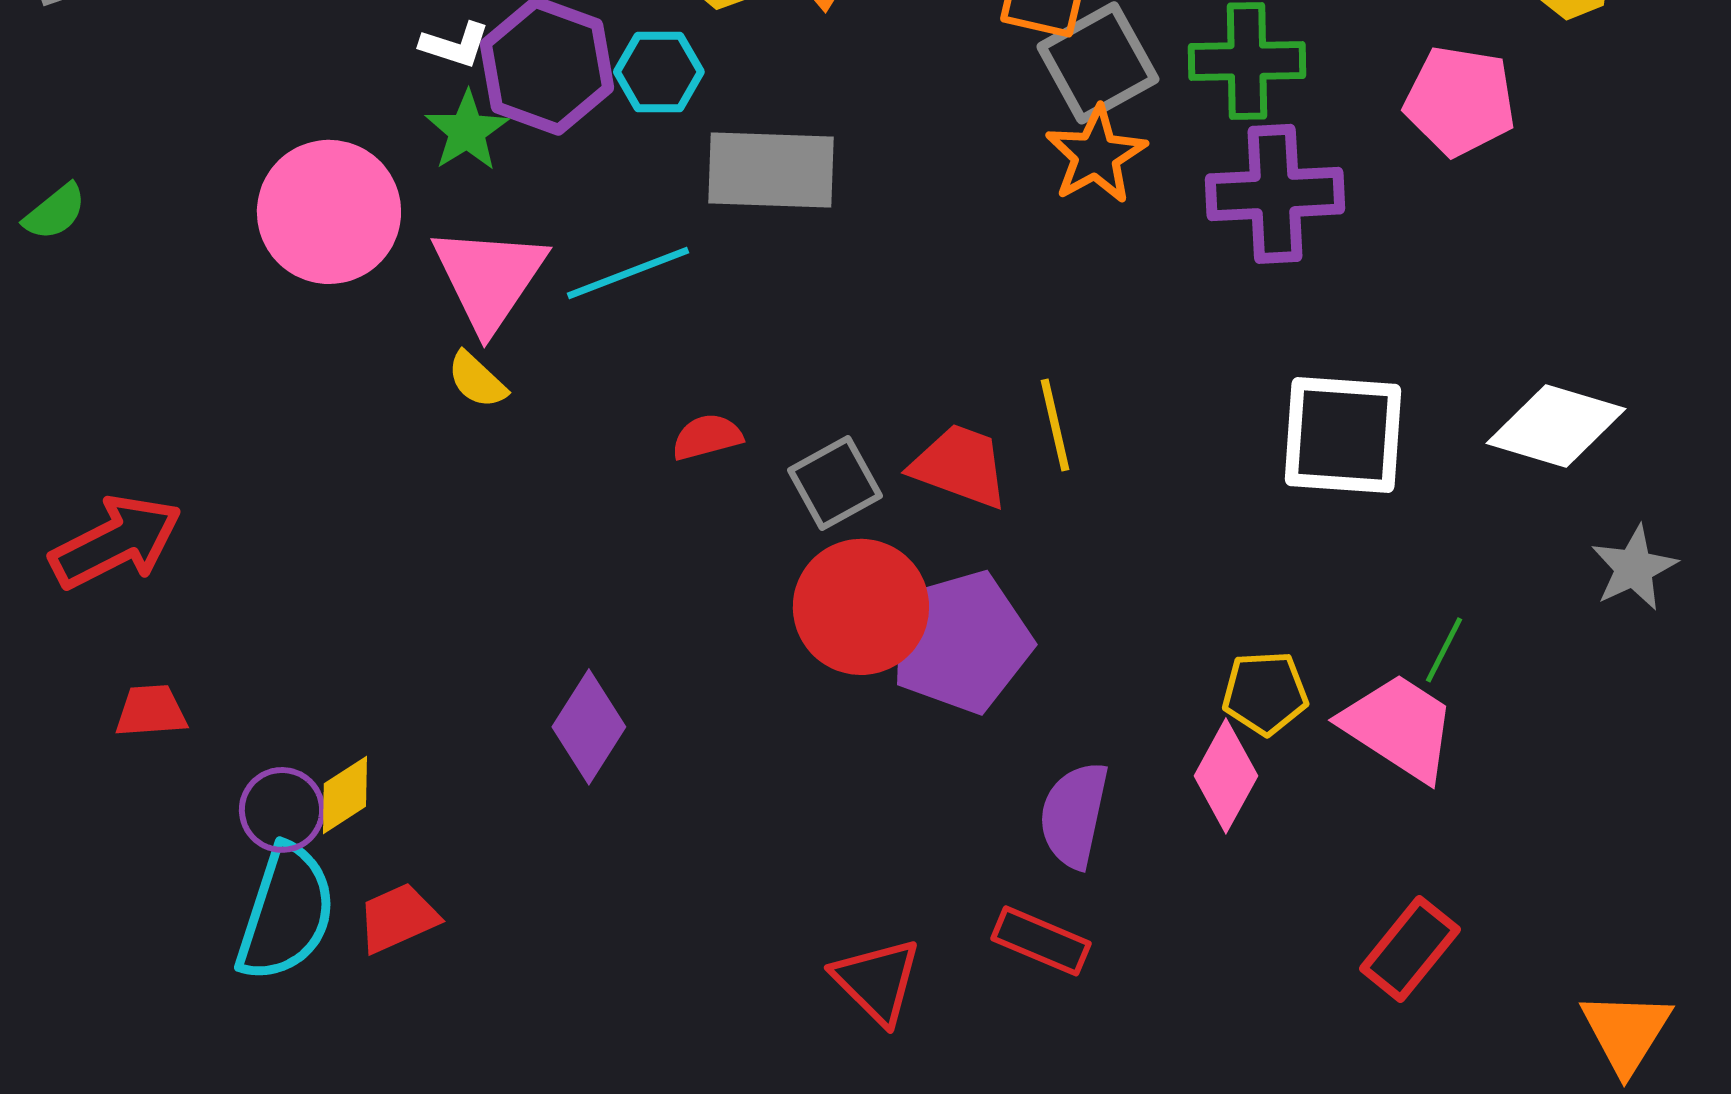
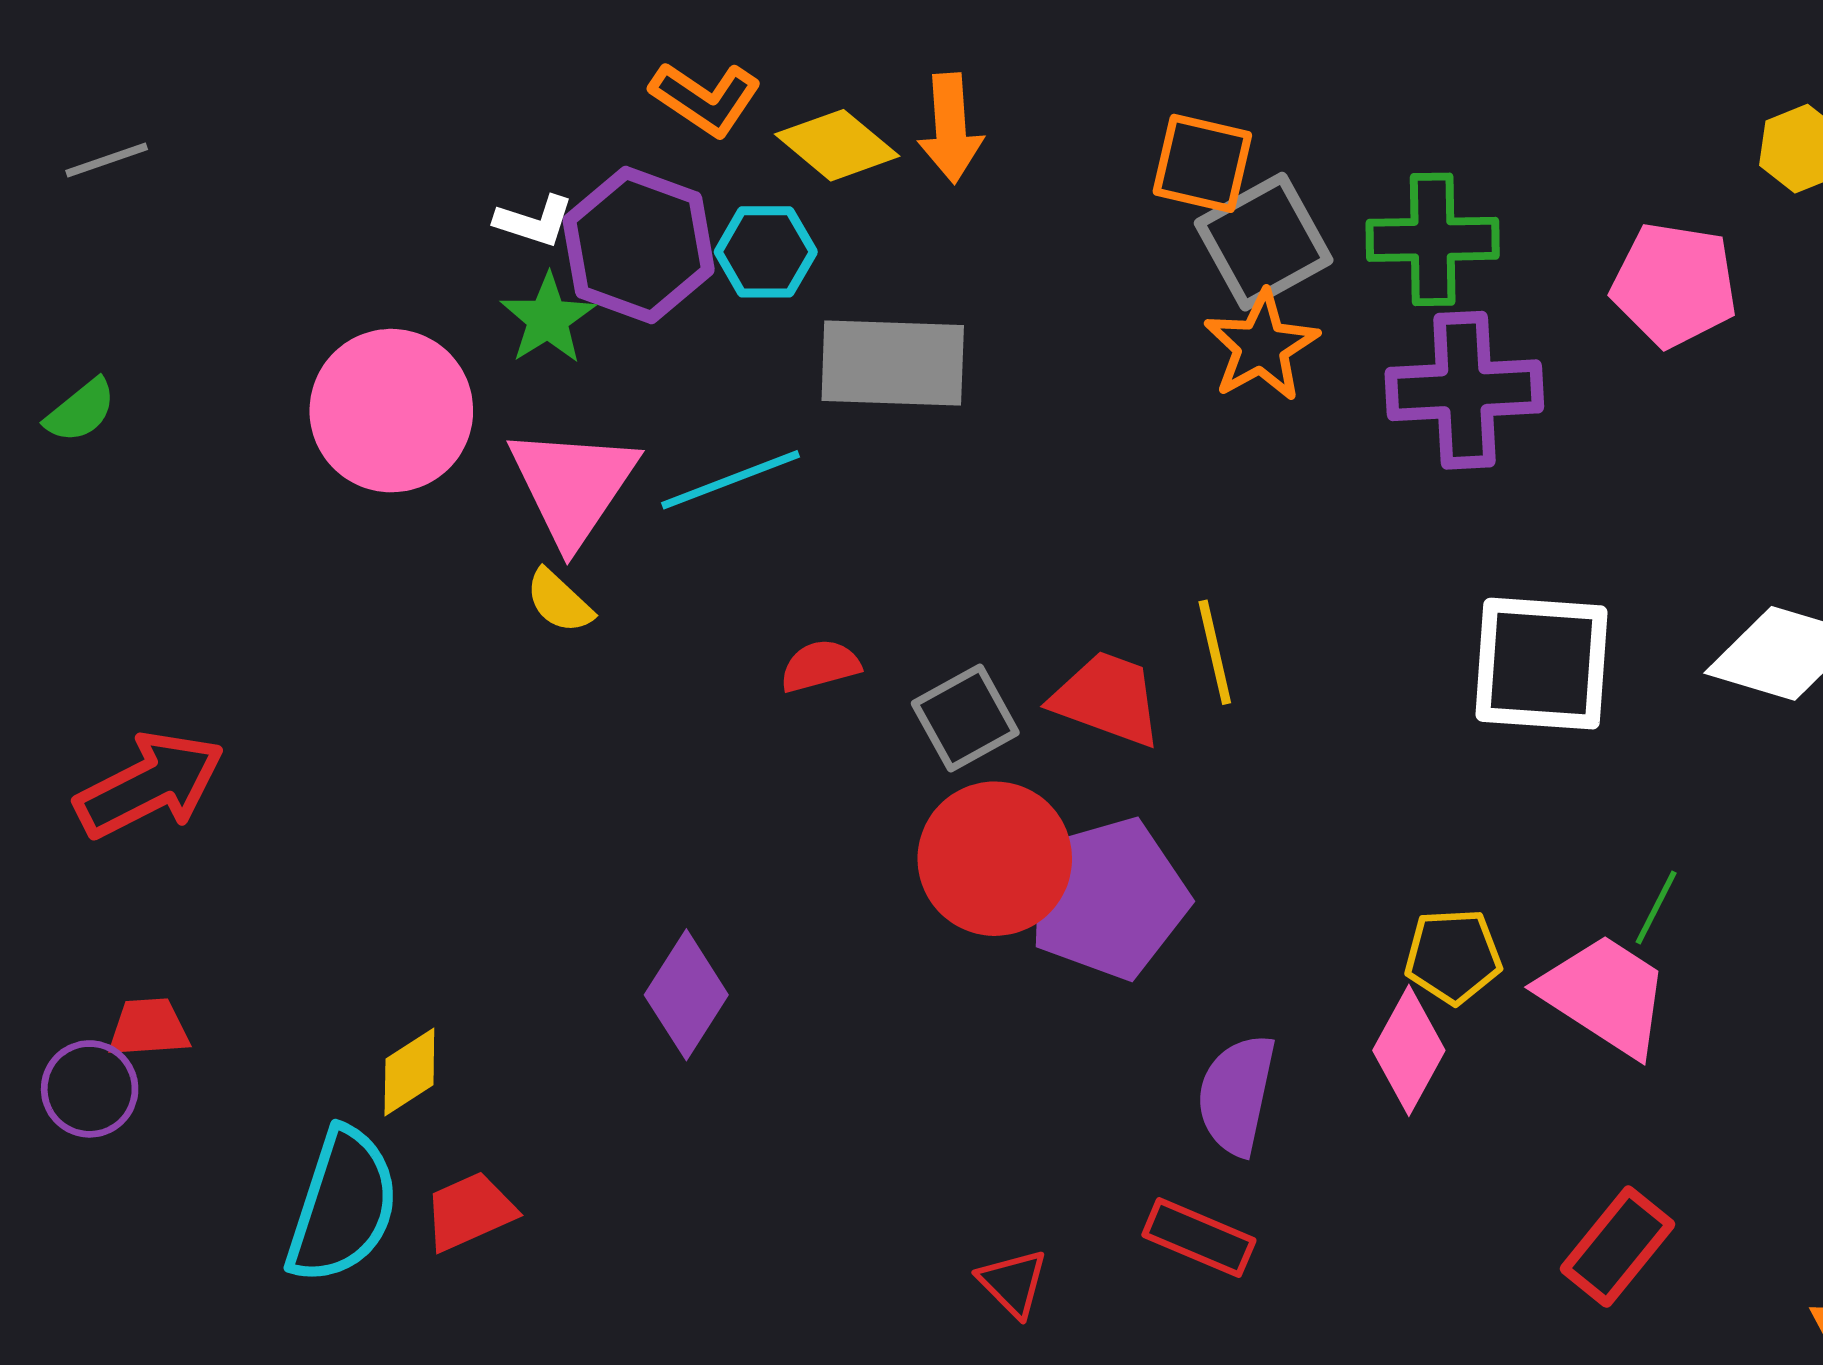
red trapezoid: (151, 711) -> (149, 1028), moved
purple circle: (282, 810) -> (90, 1089), moved
red triangle: (877, 981) -> (1013, 1283), size x0.7

